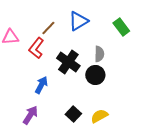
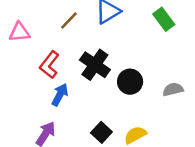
red L-shape: (36, 48) -> (49, 65), moved
gray semicircle: (99, 54) -> (173, 89), moved, turned -105

